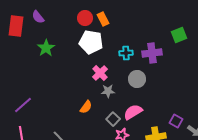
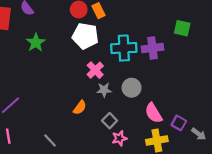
green square: (179, 35) -> (182, 28), turned 35
cyan cross: (126, 53) -> (124, 48), size x1.6
gray circle: (137, 79) -> (132, 88), moved
pink semicircle: (133, 112) -> (154, 113), moved, turned -90

